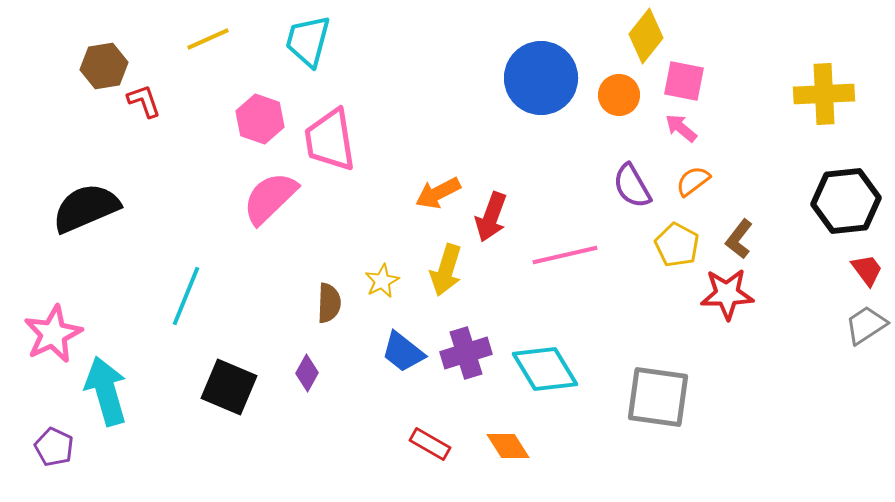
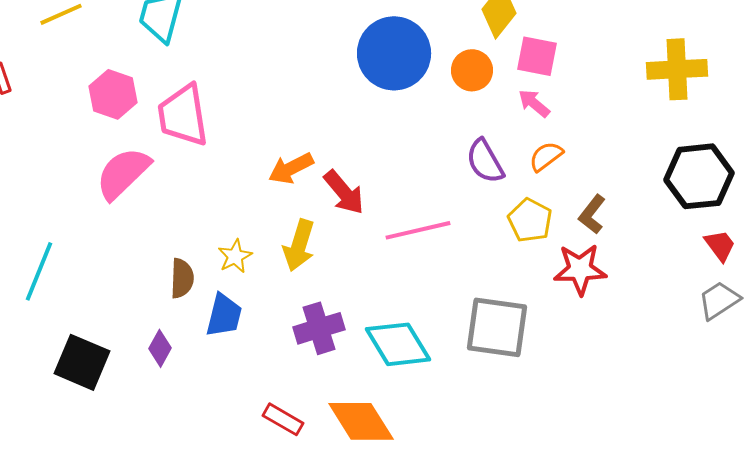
red arrow: (491, 217) -> (344, 192), turned -60
blue trapezoid: (403, 352) -> (224, 315), moved, turned -114
gray square: (658, 397) -> (497, 327), moved
orange diamond: (508, 446) -> (361, 421), size x1.5

